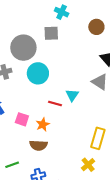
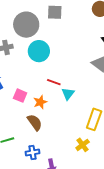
cyan triangle: (72, 95) -> (68, 94), moved
brown semicircle: (38, 145) -> (35, 122), turned -132

